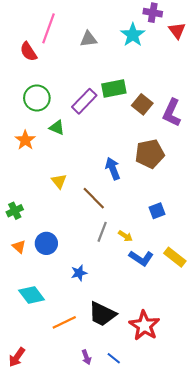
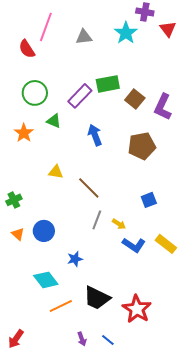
blue arrow: (113, 169) -> (95, 135), moved
yellow triangle: (59, 181) -> (56, 172), turned -42
cyan diamond: (32, 295) -> (46, 280), moved

